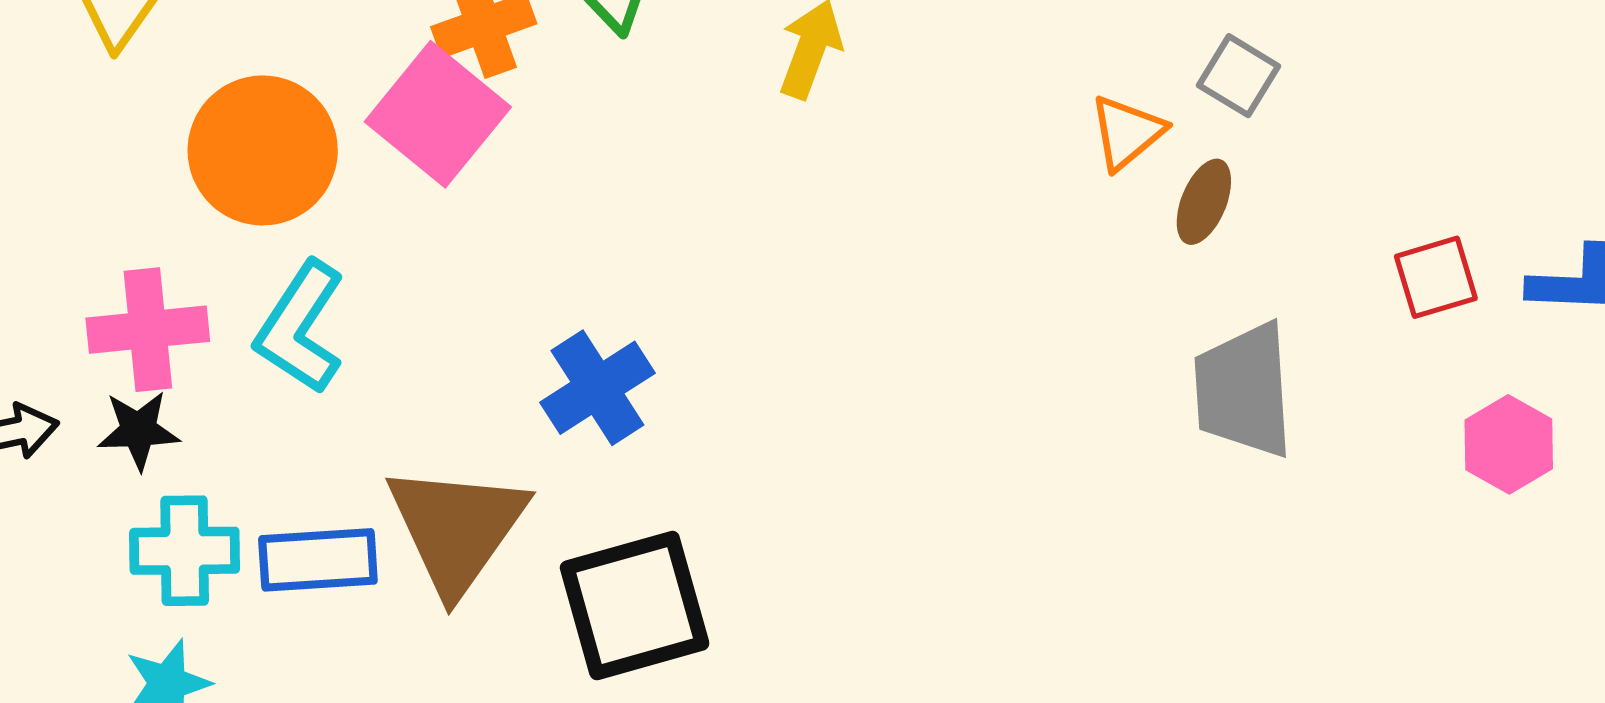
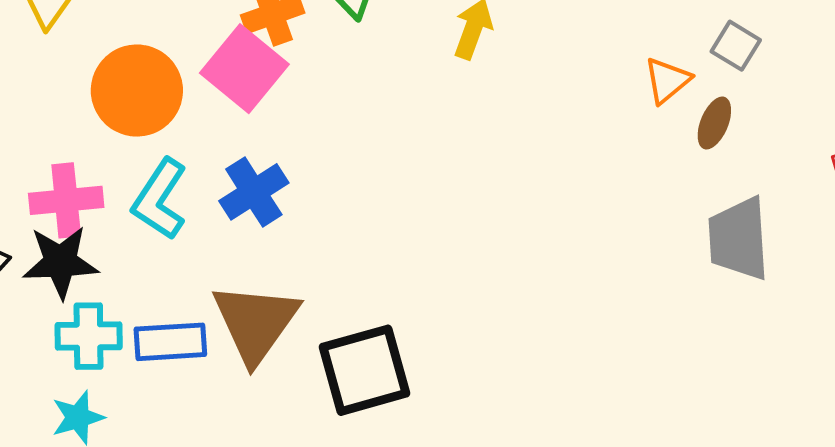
blue cross: (597, 388) -> (254, 192), moved
black star: (138, 430) -> (60, 262), size x1.5

